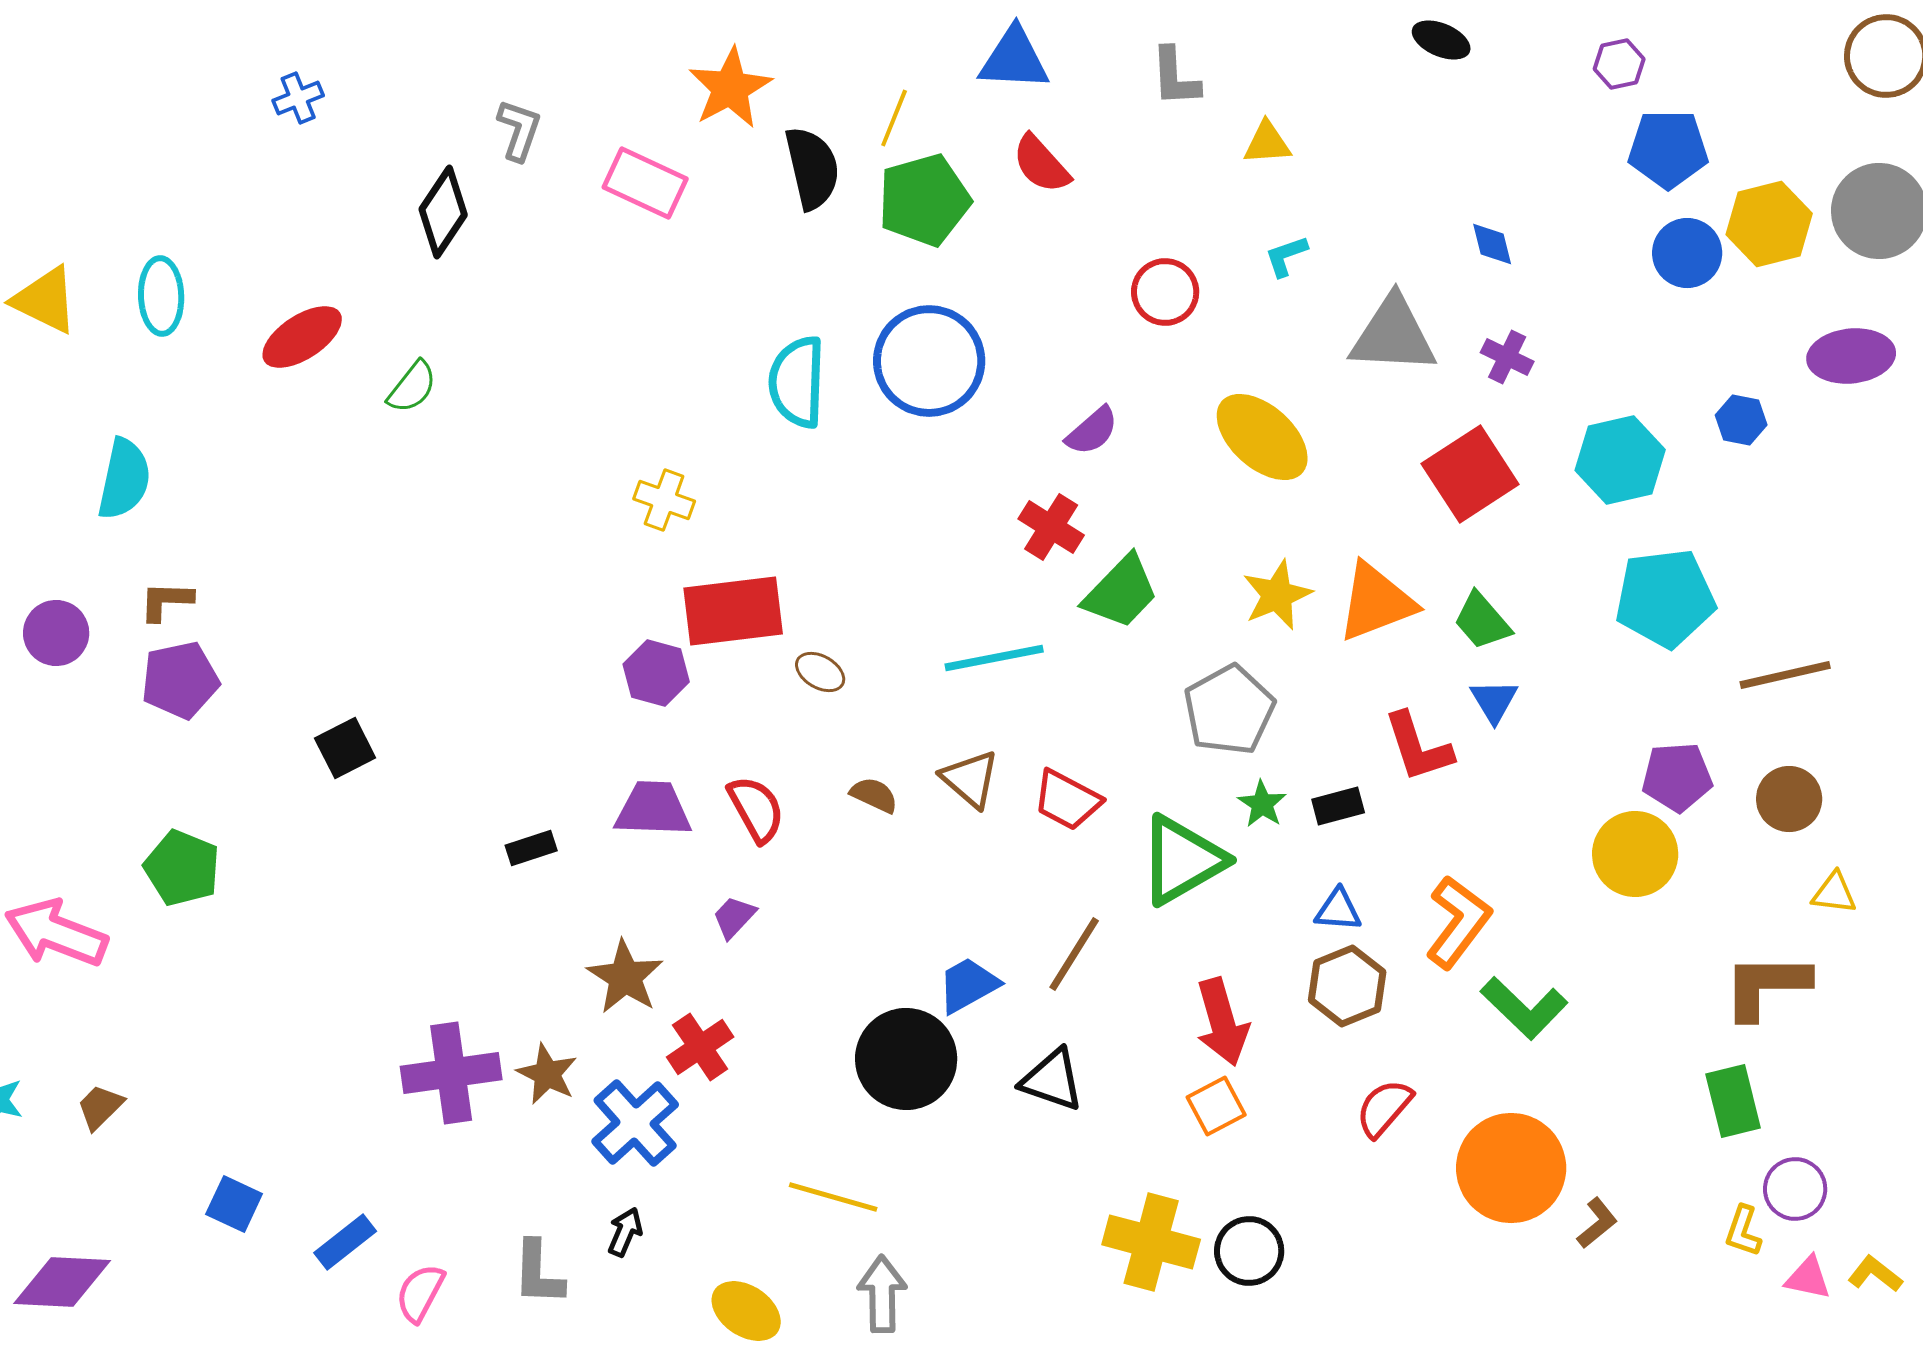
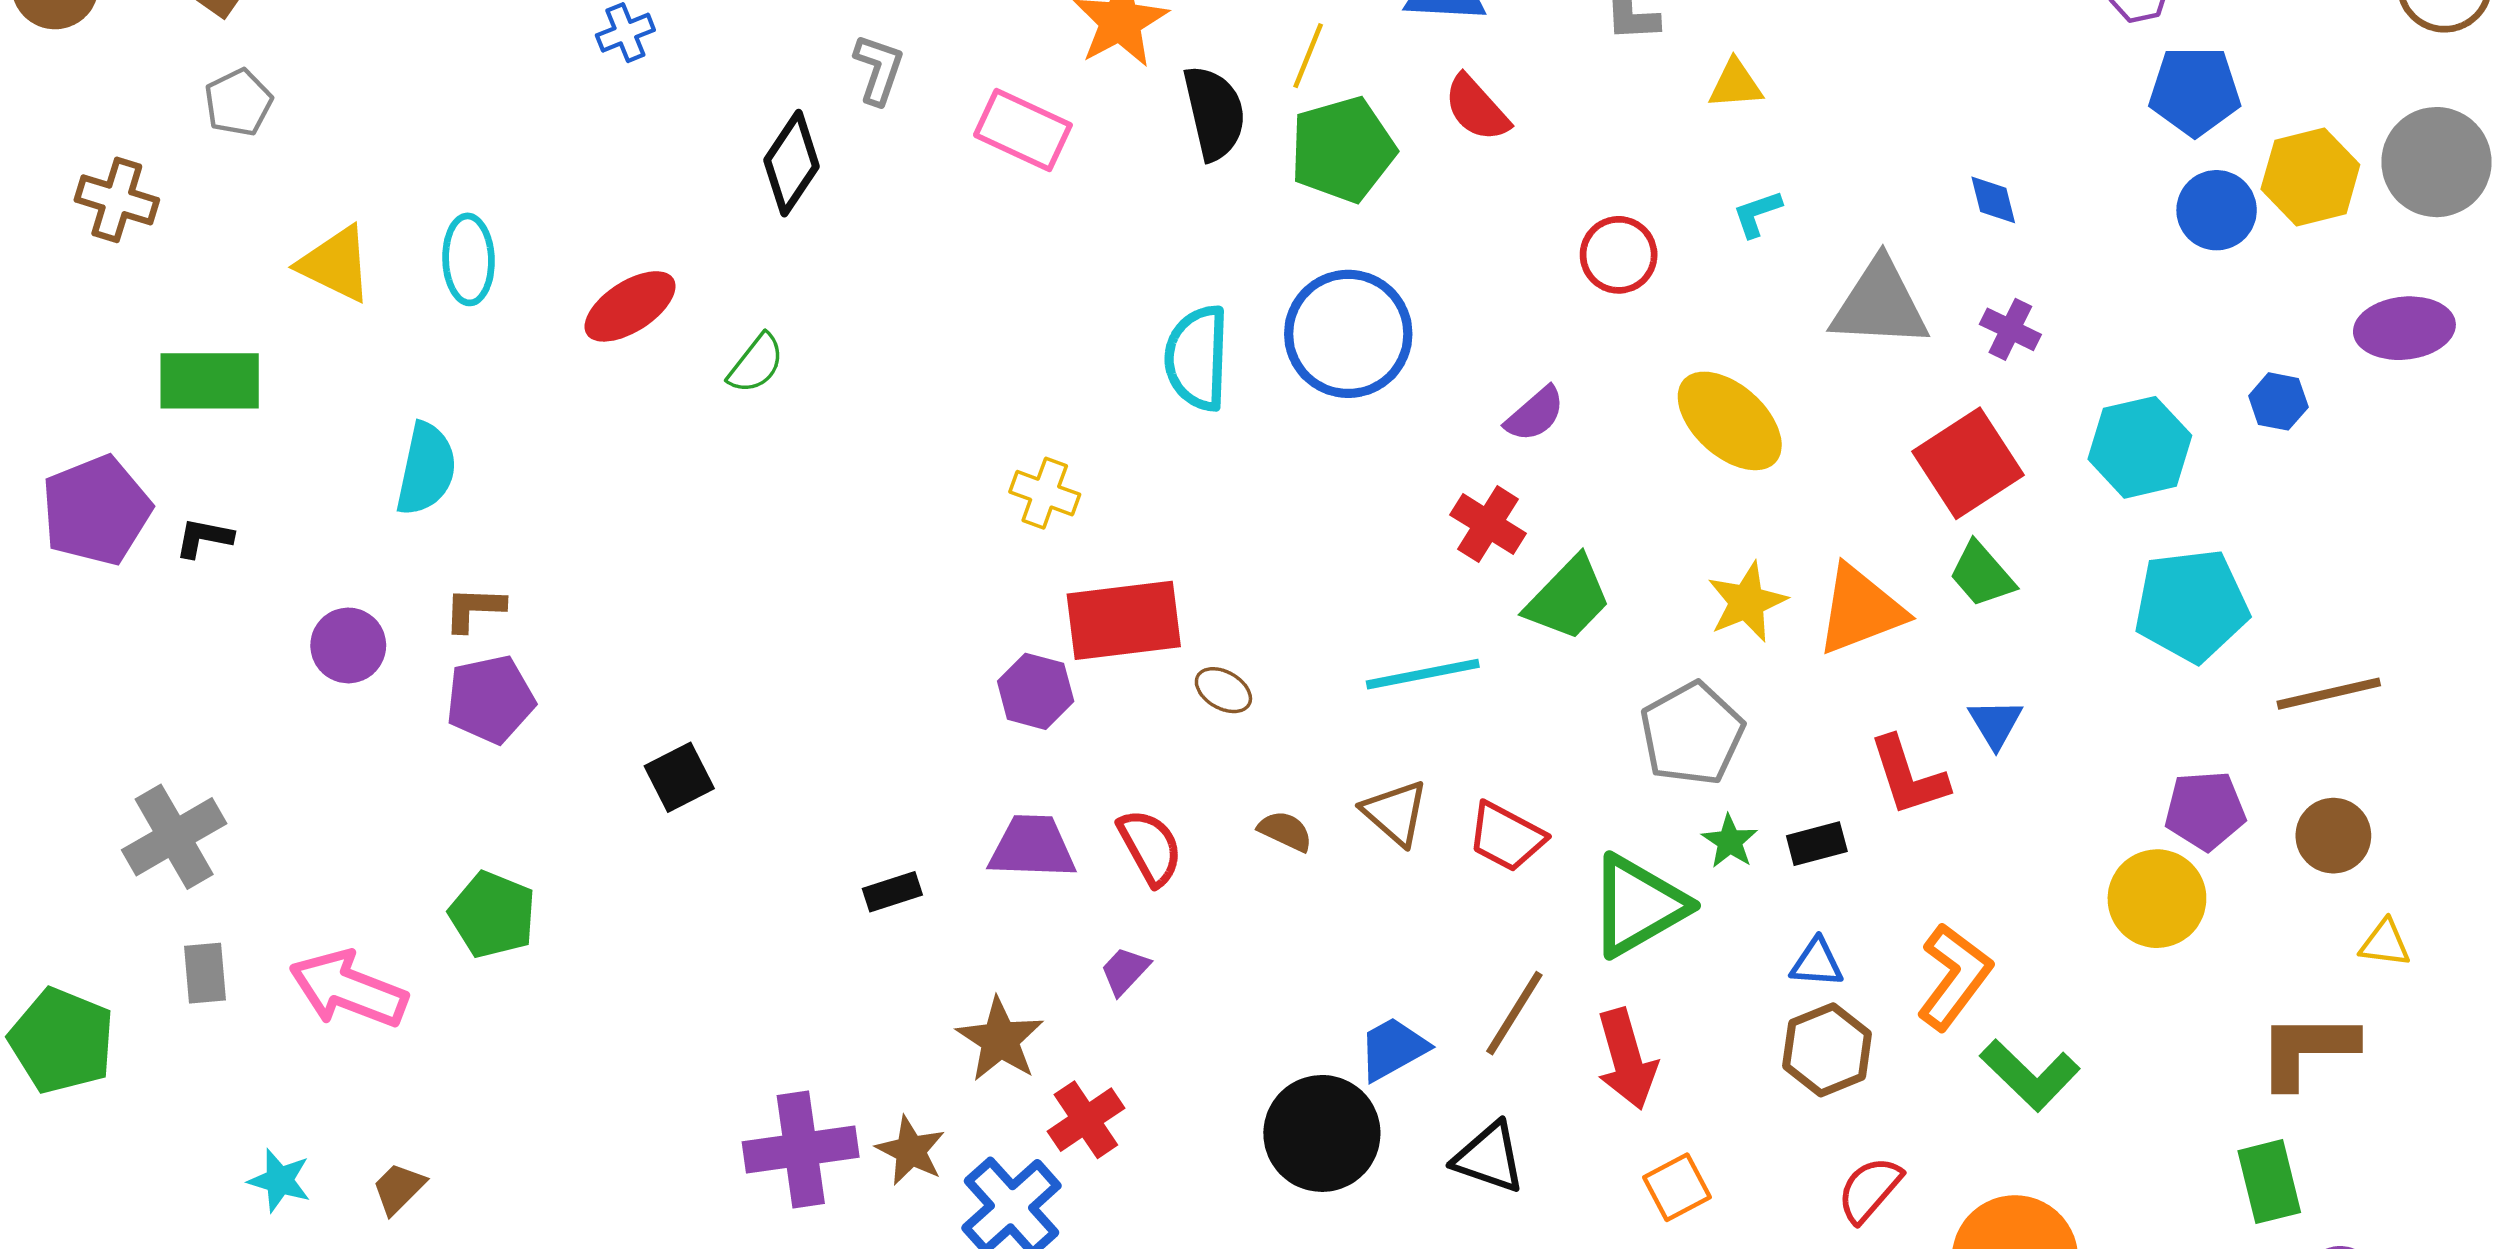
green trapezoid: (1482, 621) -> (1982, 574), moved
red arrow: (1222, 1022) -> (1627, 1059), moved

